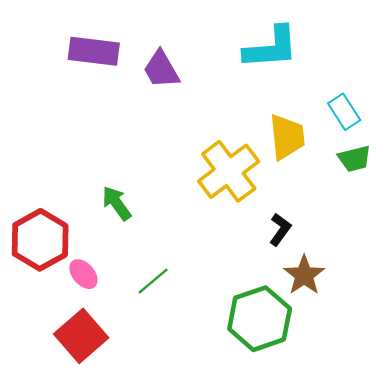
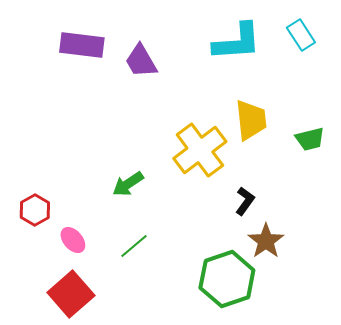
cyan rectangle: (344, 112) -> (301, 35), moved
green arrow: (117, 203) -> (128, 184), moved, turned -88
red hexagon: (40, 240) -> (35, 210), size x0.6

